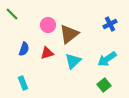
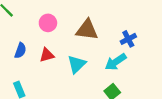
blue cross: (110, 24) -> (128, 39), moved
brown triangle: (69, 34) -> (87, 30), moved, turned 45

